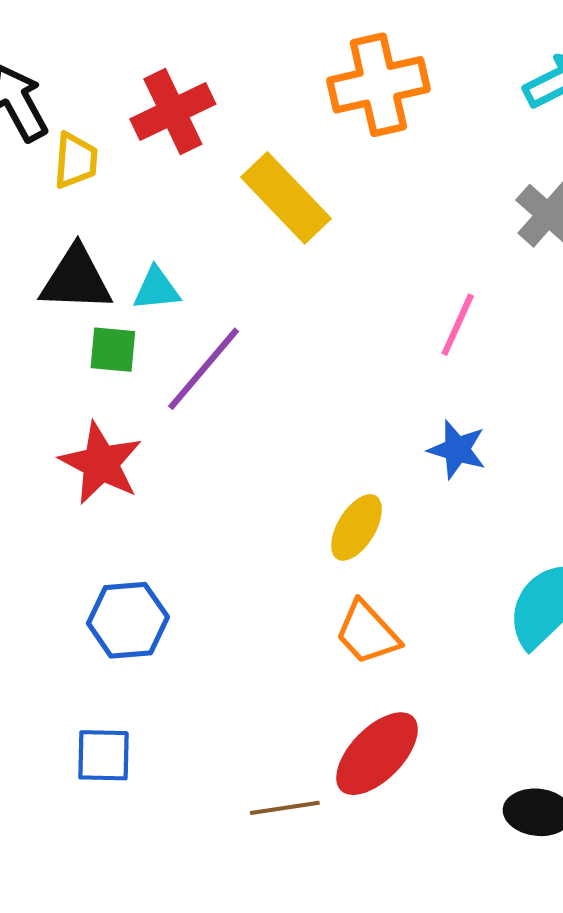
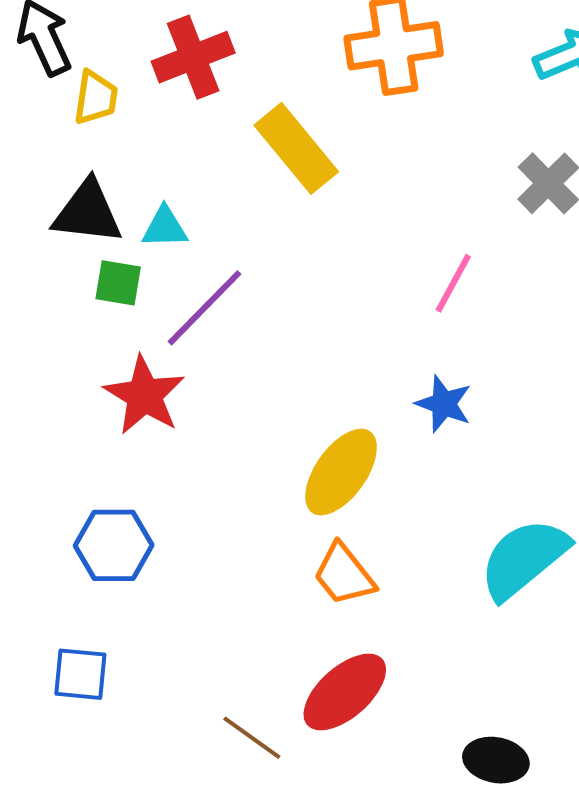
red star: (101, 463) -> (144, 395), moved
yellow ellipse: (357, 527) -> (341, 472), size x1.4
brown line: (285, 808) -> (252, 738), turned 40

